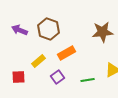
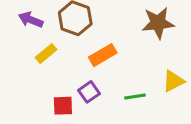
yellow rectangle: (39, 61) -> (46, 54), moved
red square: (19, 77) -> (63, 106), moved

